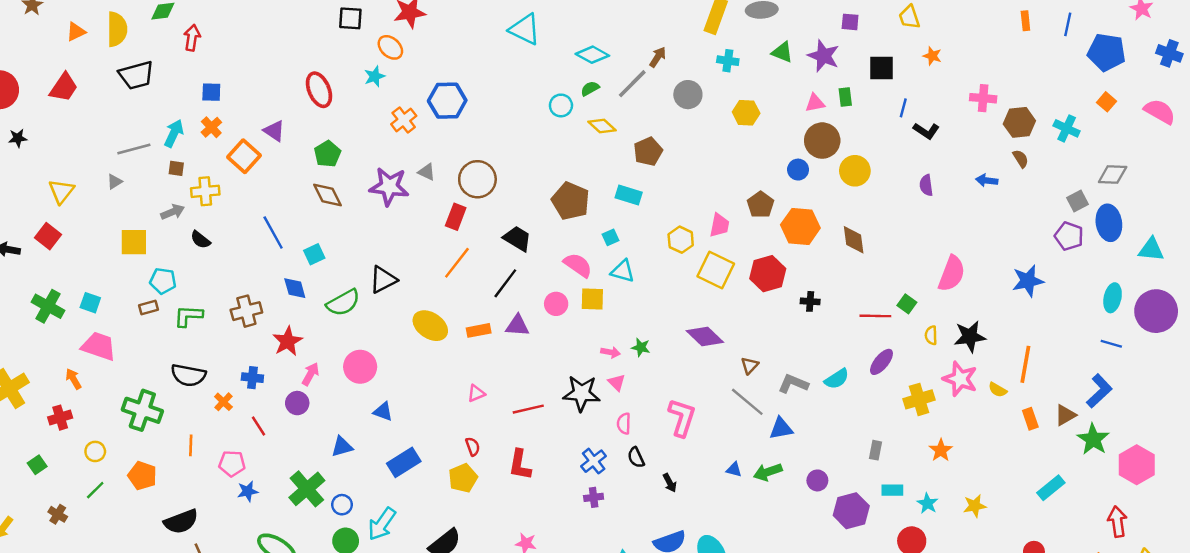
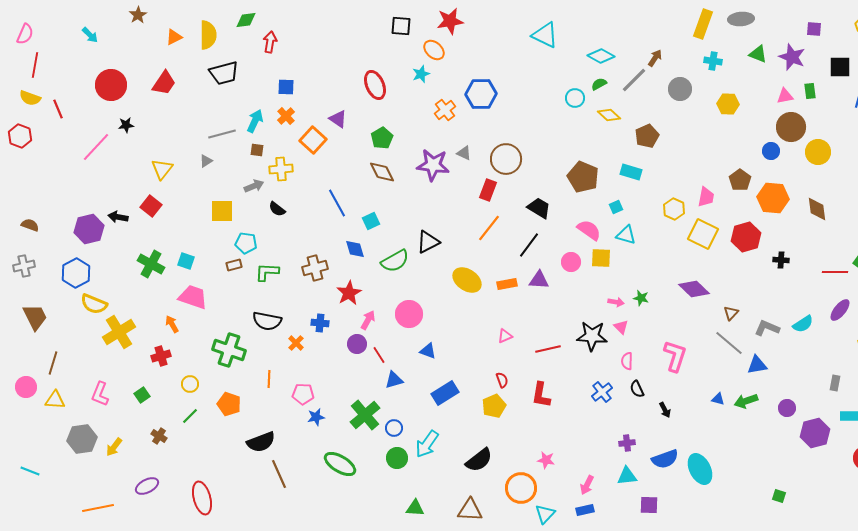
red line: (258, 426) -> (379, 355), moved
purple cross: (594, 497) -> (627, 443), moved

